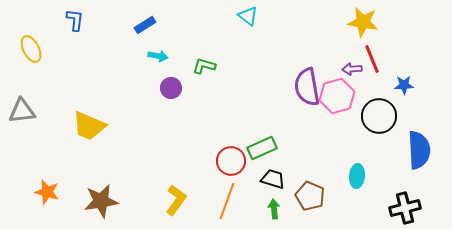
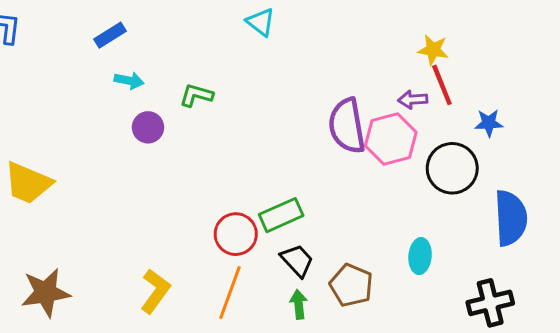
yellow star: (363, 22) -> (433, 50), moved, size x0.7
black trapezoid: (273, 179) -> (297, 260), turned 30

